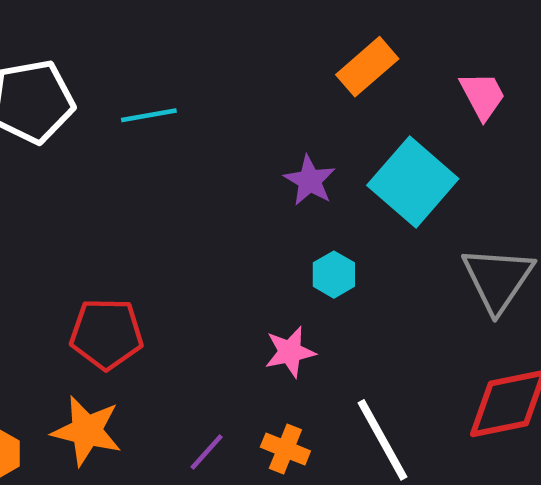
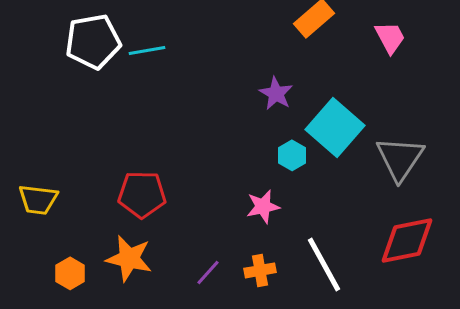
cyan line: (149, 115) -> (147, 50), moved
cyan square: (413, 182) -> (335, 127), moved
orange cross: (285, 449) -> (260, 270), turned -32

